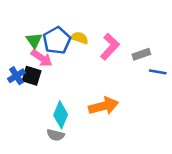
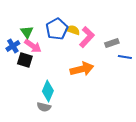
yellow semicircle: (80, 38) -> (73, 30), moved
blue pentagon: (57, 40) -> (57, 29), moved
blue cross: (16, 76) -> (13, 46), moved
orange arrow: (103, 106) -> (82, 69), moved

